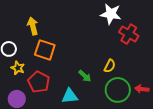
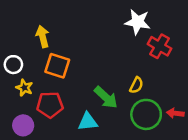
green arrow: (85, 76) -> (106, 97), size x1.5
red pentagon: (39, 82) -> (50, 105), turned -30

